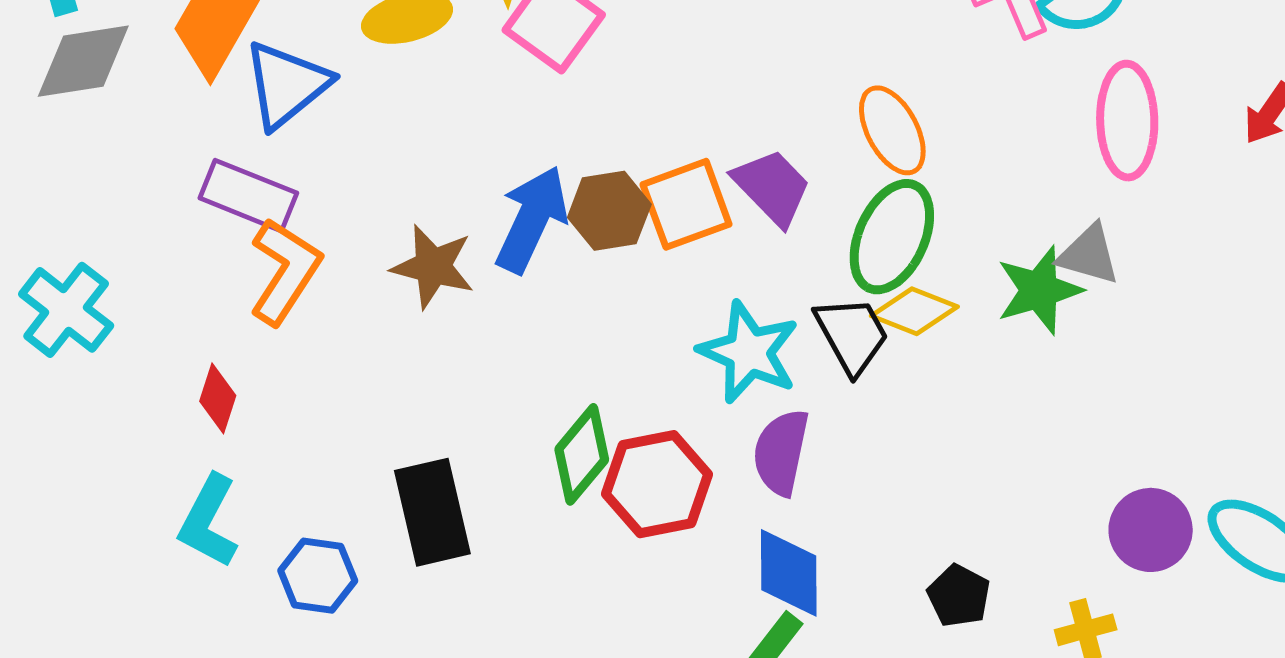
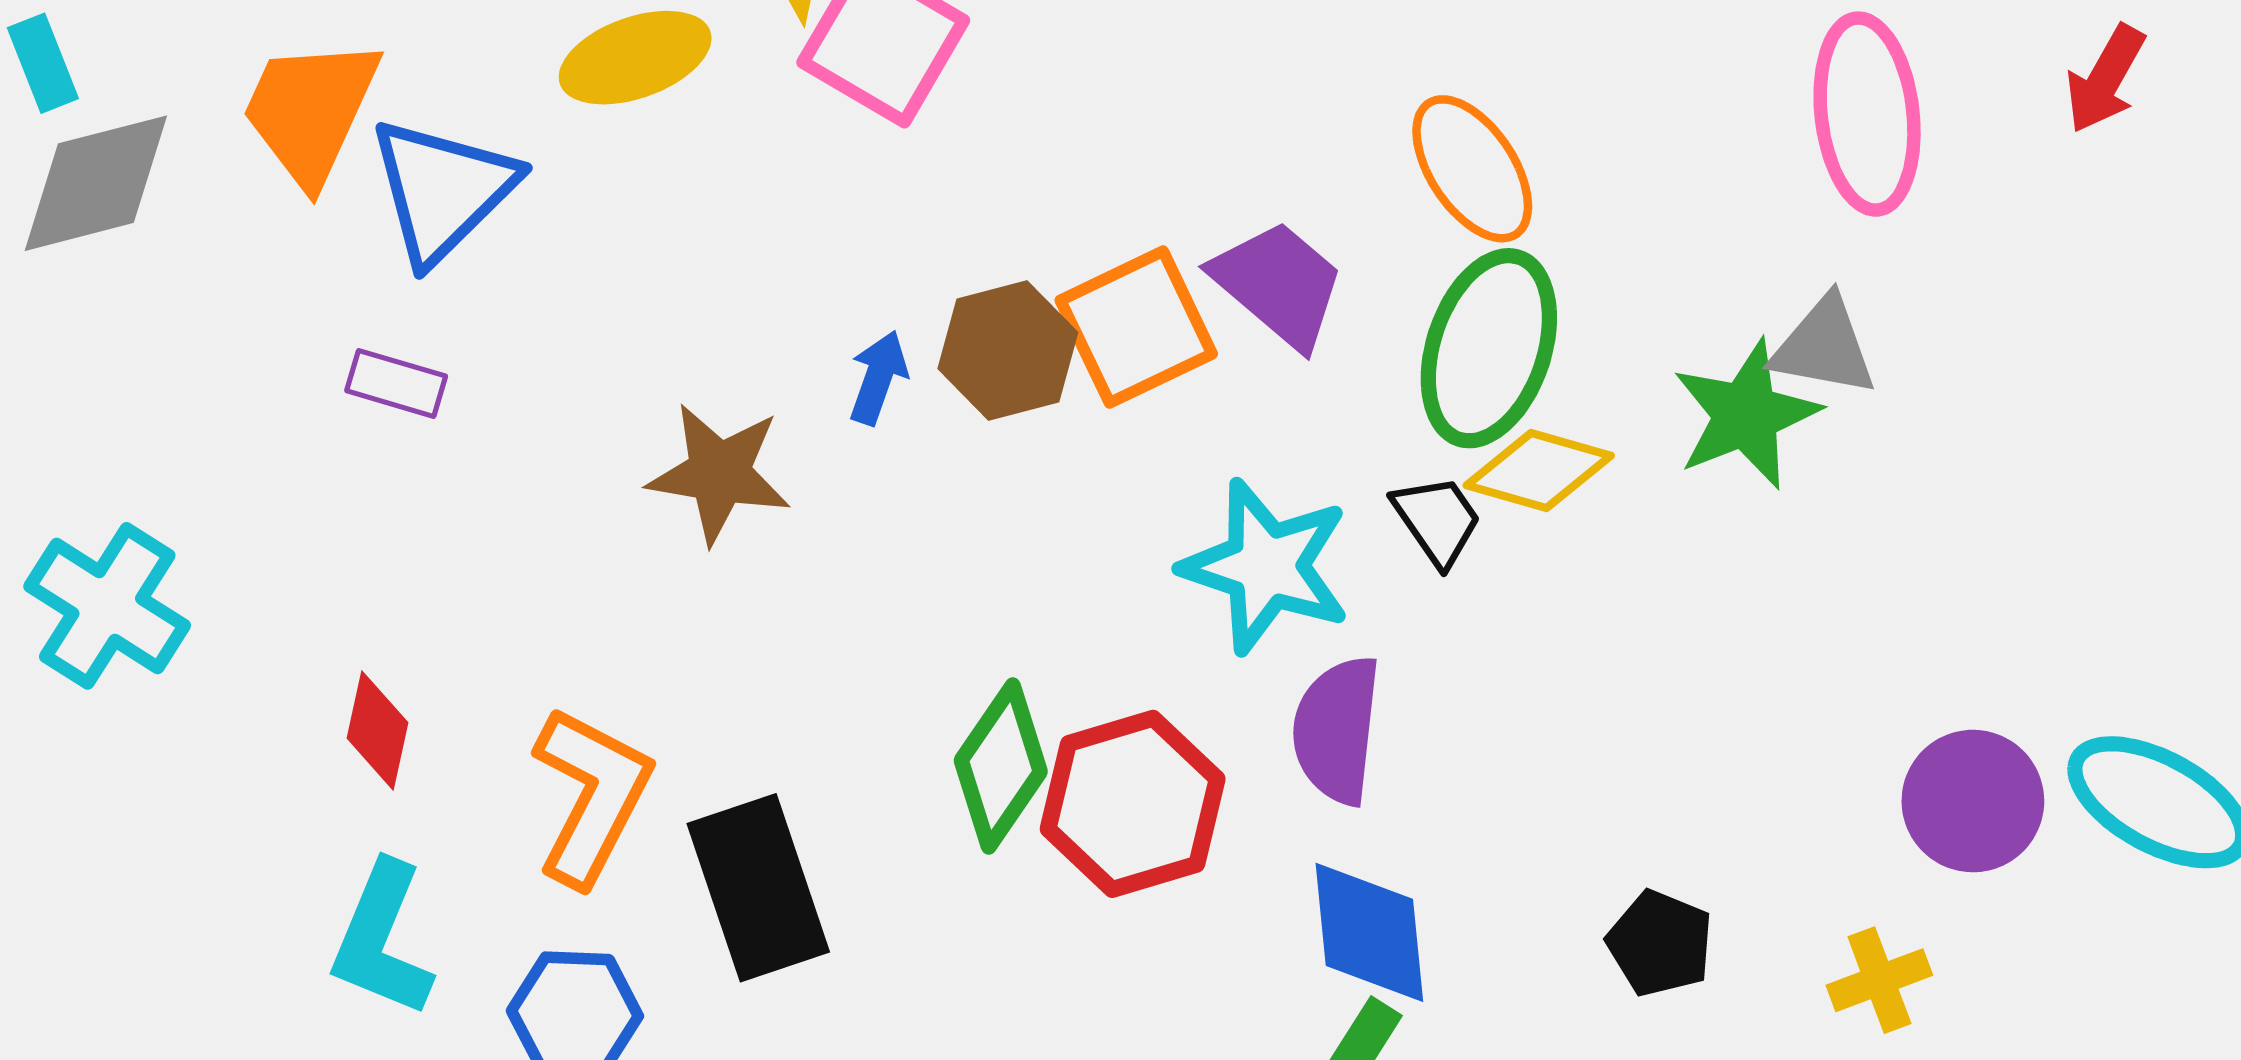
purple rectangle: (248, 196) -> (396, 383), size x0.6
blue arrow: (532, 219) -> (878, 378), size x0.5
orange L-shape: (285, 271) -> (591, 796), moved
black trapezoid: (852, 335) -> (1437, 520), size x0.7

